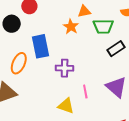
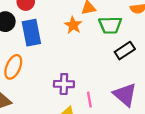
blue rectangle: (41, 46) -> (31, 33), moved
purple cross: (65, 68) -> (64, 84), moved

